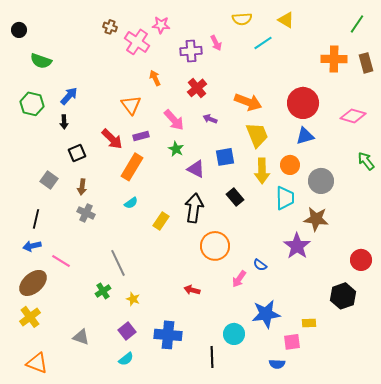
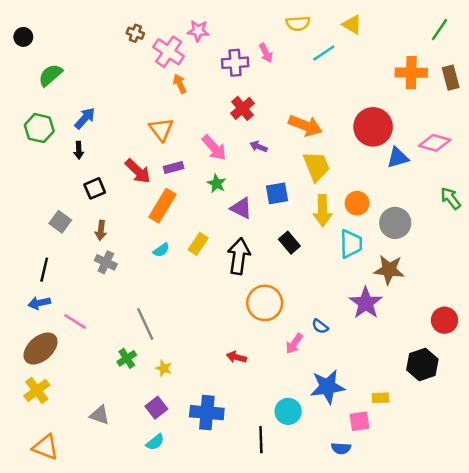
green semicircle: (41, 61) -> (50, 75), turned 120
orange arrow: (155, 78) -> (180, 84), moved
blue triangle: (305, 136) -> (398, 158), moved
yellow rectangle: (161, 221) -> (198, 244), moved

